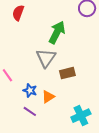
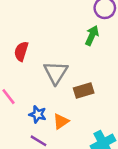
red semicircle: (18, 13) -> (21, 51), moved
green arrow: (57, 32) -> (92, 36), moved, size x0.7

